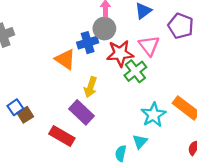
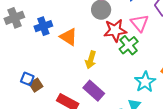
blue cross: (88, 43) -> (43, 26), moved
blue square: (15, 107) -> (27, 79), turned -32
purple rectangle: (82, 112) -> (94, 91), moved

